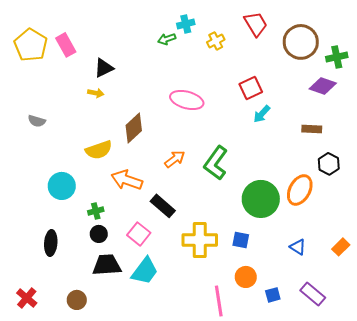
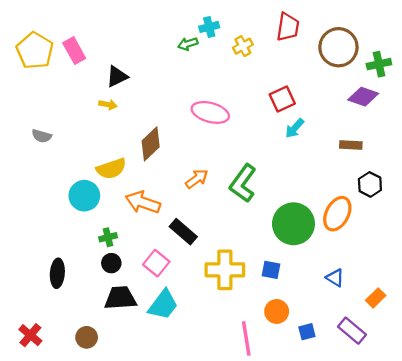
red trapezoid: (256, 24) -> (288, 27), turned 40
cyan circle: (62, 186) -> (84, 196), moved
orange rectangle: (341, 247) -> (376, 298), moved

